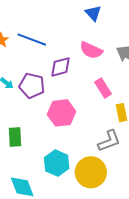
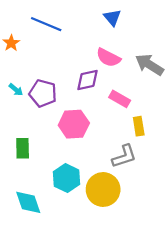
blue line: (32, 40) -> (46, 24), moved
purple diamond: (60, 67) -> (87, 80), moved
pink rectangle: (103, 88) -> (120, 99), turned -30

